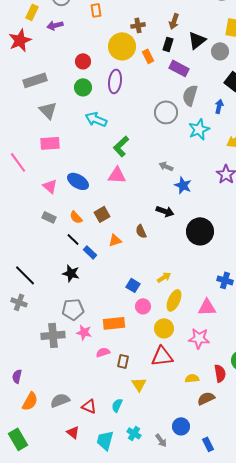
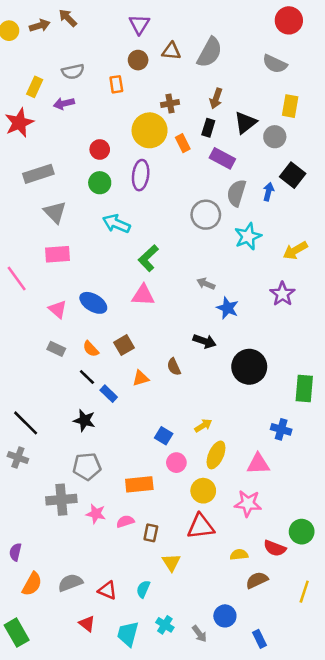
blue arrow: (219, 106) -> (268, 192), moved
pink star: (84, 332) -> (96, 514), moved
red semicircle: (220, 373) -> (275, 548), turned 120

